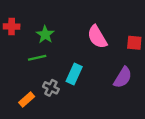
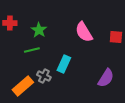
purple semicircle: (123, 77) -> (106, 78), moved
orange rectangle: (27, 99) -> (23, 86), size x1.5

